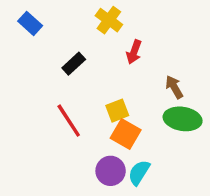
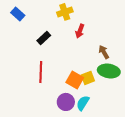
yellow cross: (109, 20) -> (65, 12), turned 35
yellow square: (117, 111) -> (88, 78), moved
red line: (69, 121) -> (41, 72), turned 35

